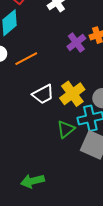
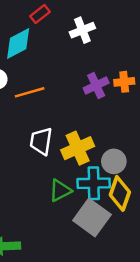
white trapezoid: (43, 94) -> (41, 141), turned 115

